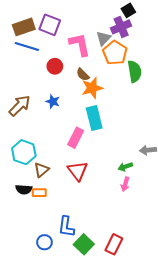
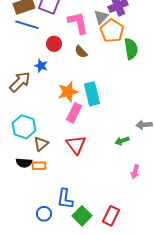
orange star: (92, 88) -> (68, 92), moved
blue star: (53, 101) -> (41, 66), moved
pink arrow: (125, 184) -> (135, 172), moved

